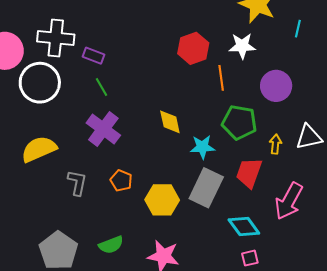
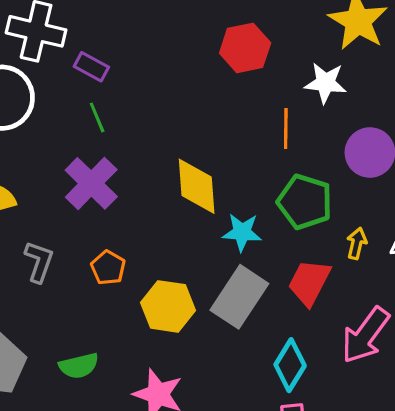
red hexagon: (193, 48) -> (245, 48), moved
yellow diamond: (170, 122) -> (197, 186), size x1.4
cyan diamond: (244, 226) -> (290, 365), turned 60

